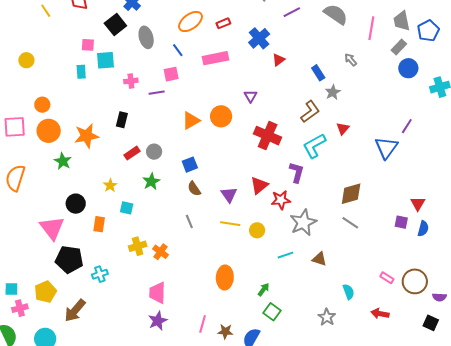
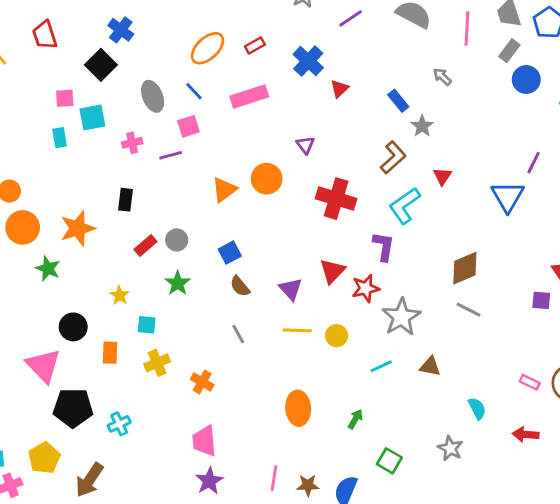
gray ellipse: (146, 37) -> (153, 96), moved
yellow cross: (138, 246) -> (157, 363), moved
green square: (272, 312) -> (389, 461), moved

